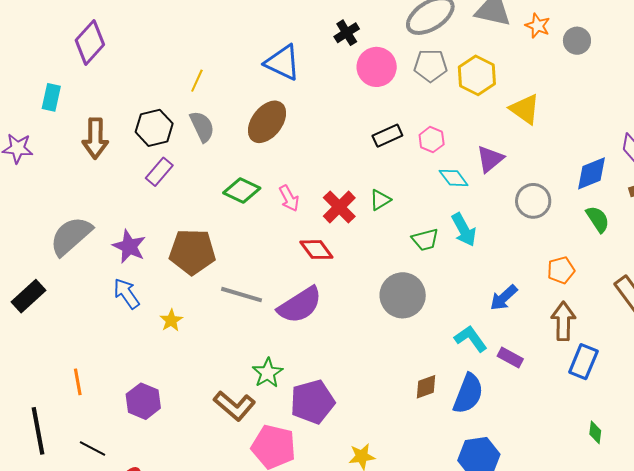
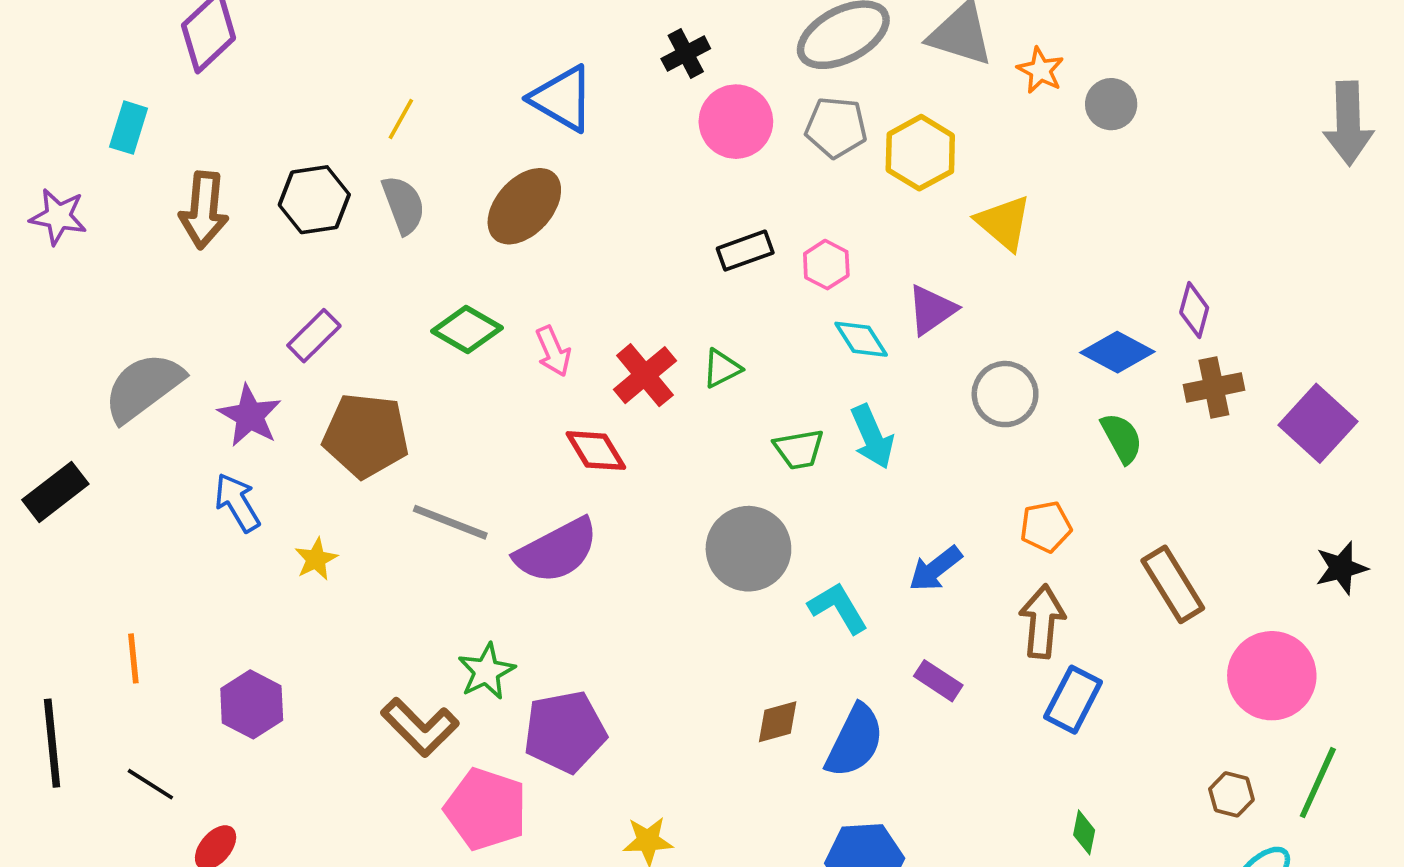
purple rectangle: (159, 172) -> (314, 336), moved
blue diamond: (591, 173) -> (1117, 352), turned 45
cyan L-shape: (471, 339) -> (838, 608), moved

